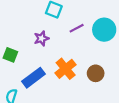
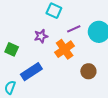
orange cross: (66, 69) -> (65, 49), moved

